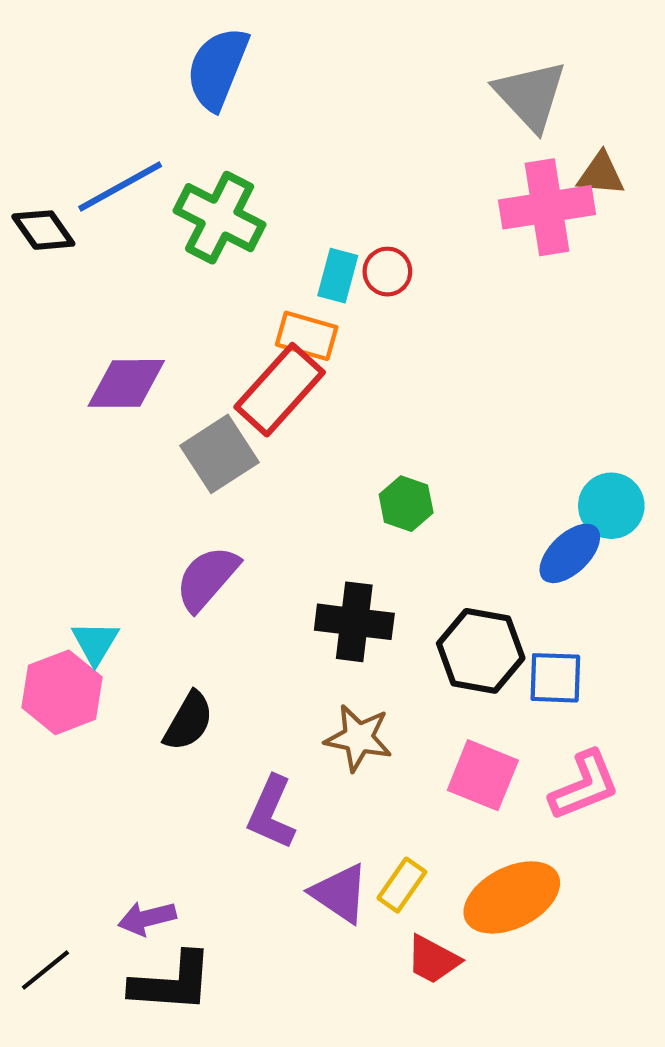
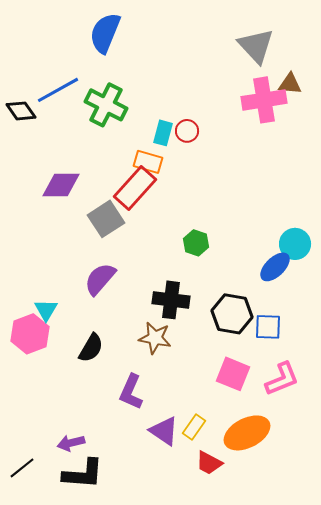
brown star: (358, 738) -> (155, 338), moved

